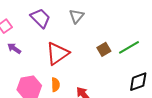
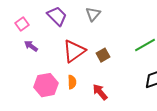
brown square: (104, 49) -> (103, 55), moved

